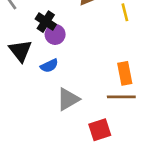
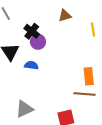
blue semicircle: (49, 66) -> (31, 65), turned -152
gray triangle: (68, 99) -> (24, 109), moved

